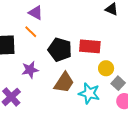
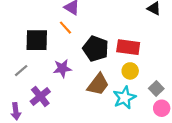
yellow circle: (106, 68) -> (130, 71), moved
cyan star: (89, 93) -> (124, 98), turned 30

